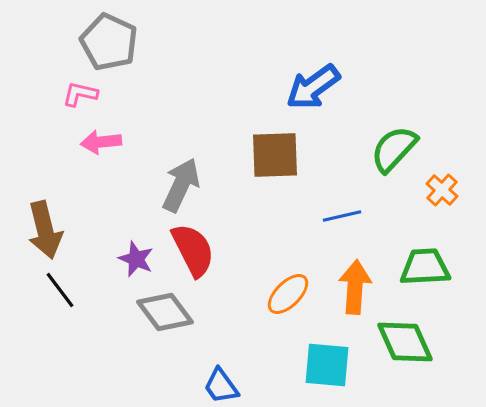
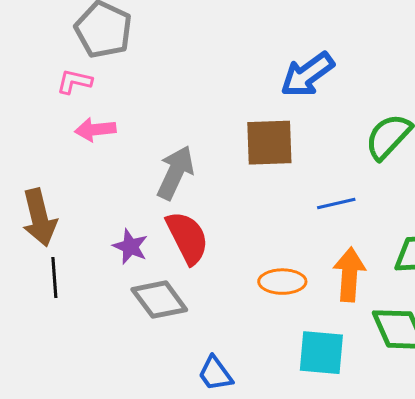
black line: (60, 290) -> (54, 278), turned 33
orange ellipse: (288, 294) -> (282, 282), turned 45

